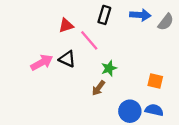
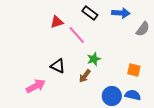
black rectangle: (104, 15) -> (90, 13), turned -70
gray semicircle: (166, 22) -> (143, 29), moved
black triangle: (67, 59) -> (58, 66), moved
pink arrow: (42, 62) -> (36, 86), moved

